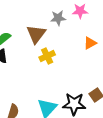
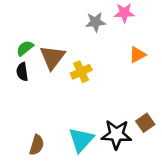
brown triangle: (36, 34) -> (52, 57), moved

